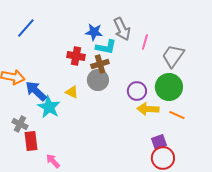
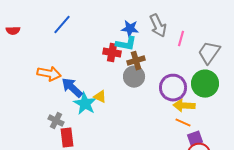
cyan L-shape: (106, 47) -> (126, 44), moved
purple circle: (137, 91) -> (173, 88), size x1.4
yellow triangle: (72, 92) -> (100, 97), moved
orange line: (177, 115) -> (183, 123), moved

